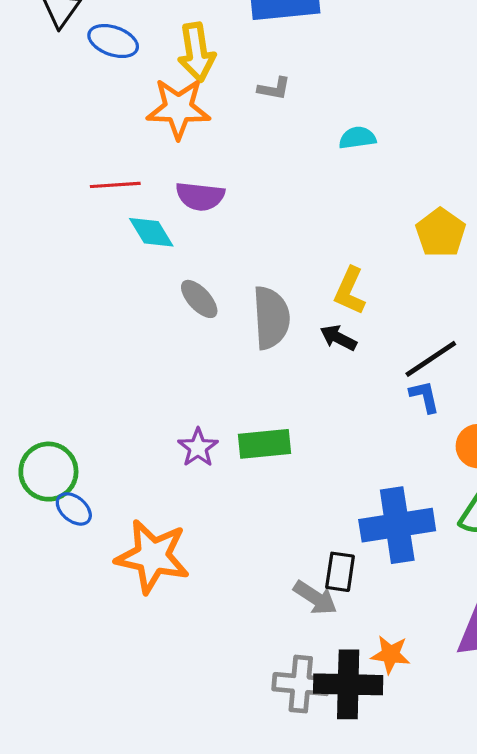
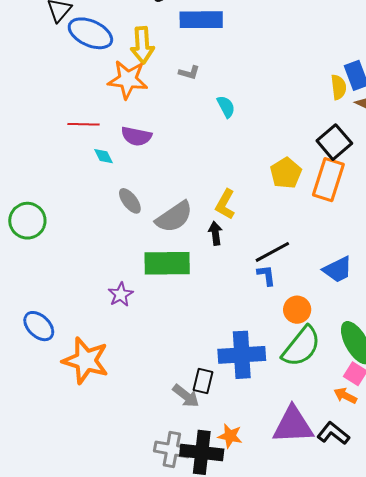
blue ellipse: (113, 41) -> (90, 33), size x1.4
cyan semicircle: (357, 138) -> (226, 107), moved, turned 65
cyan diamond: (151, 232) -> (104, 156), size x0.7
gray semicircle: (271, 318) -> (174, 217), turned 54
black arrow: (338, 338) -> (215, 233), turned 50
green rectangle: (265, 444) -> (167, 263), moved, size x1.4
green circle: (48, 472) -> (27, 221), moved
blue ellipse: (74, 509) -> (39, 326), size x1.4

